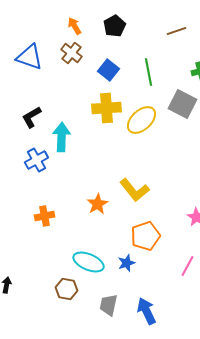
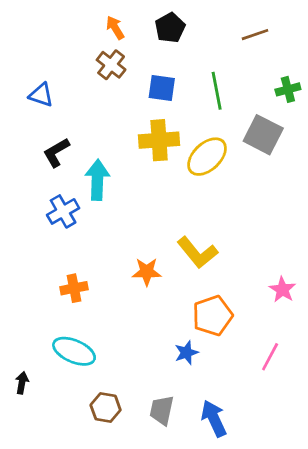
blue triangle: (29, 57) -> (41, 95), moved, size x0.7
blue square: (108, 70) -> (162, 88), turned -30
orange star: (97, 204) -> (147, 272), turned 30
cyan ellipse: (88, 262) -> (74, 351), moved
brown hexagon: (66, 289) -> (106, 407), moved

